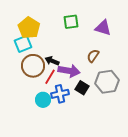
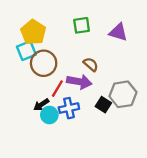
brown semicircle: (93, 56) -> (91, 64), moved, turned 96
black arrow: (52, 61) -> (41, 105), moved, turned -56
brown circle: (33, 66) -> (44, 63), moved
black square: (82, 88) -> (103, 105), moved

